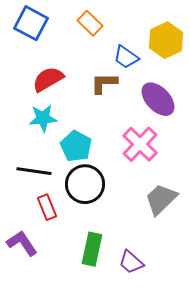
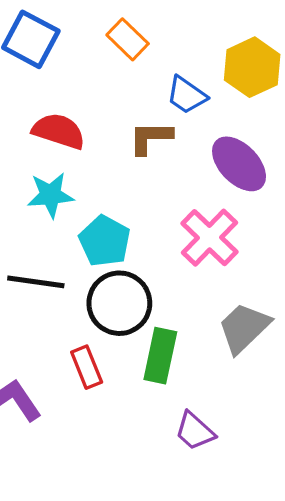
red semicircle: (48, 79) -> (59, 131), turned 48
red rectangle: (47, 207) -> (87, 367), moved
green rectangle: (92, 249) -> (160, 356), moved

